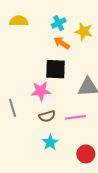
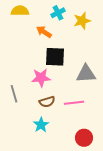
yellow star: (84, 31) -> (82, 21), turned -30
orange arrow: (62, 43) -> (44, 32), moved
cyan star: (50, 142) -> (41, 125), moved

